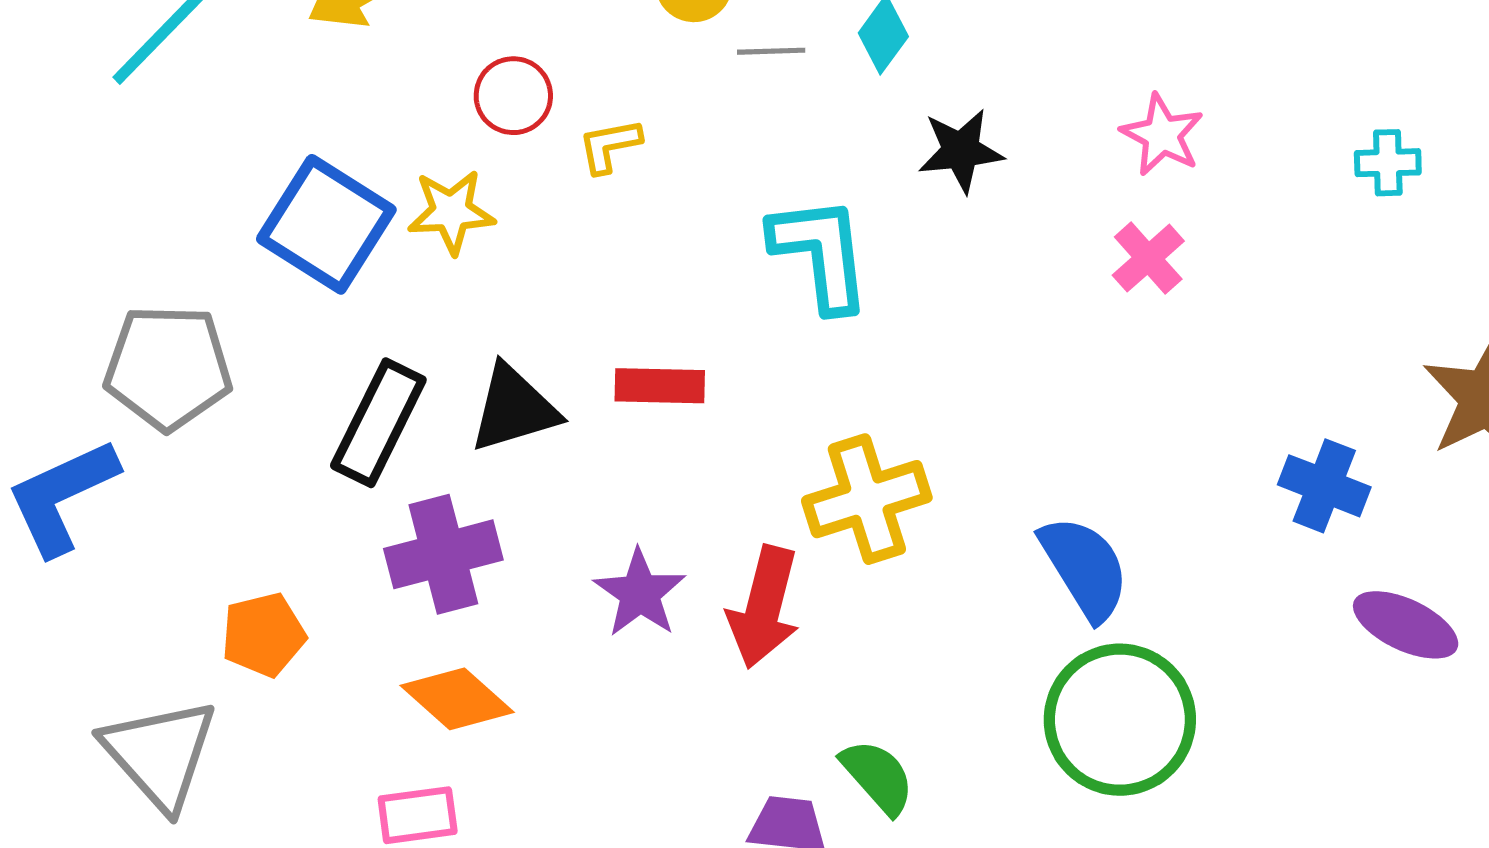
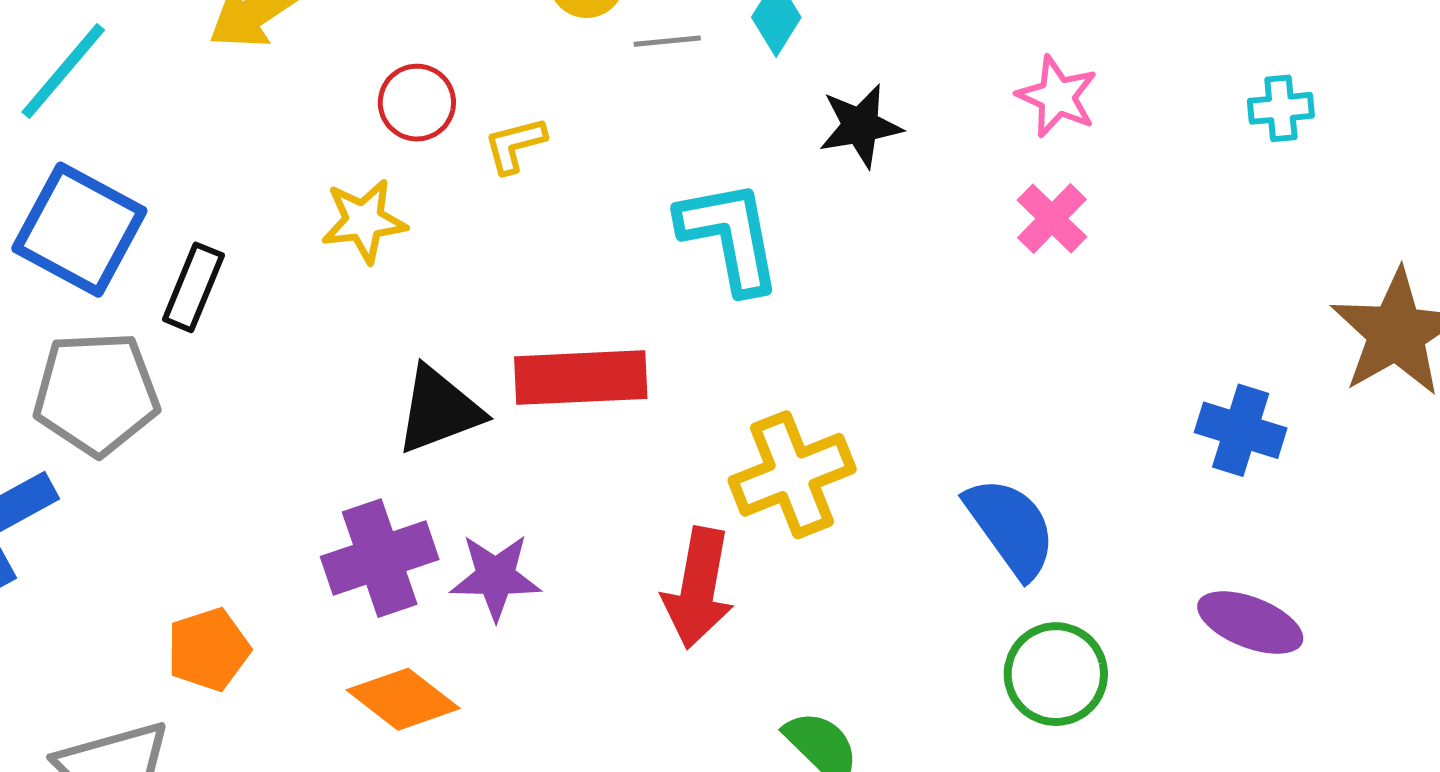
blue square: (326, 224) -> (79, 230), moved
red rectangle: (660, 386) -> (581, 378), size x1.5
black rectangle: (378, 423) -> (193, 287), moved, size x0.7
purple star: (640, 593) -> (496, 577), moved, turned -30
purple ellipse: (1406, 625) -> (1250, 623), moved
green circle: (1120, 720) -> (1056, 674), size x0.7

